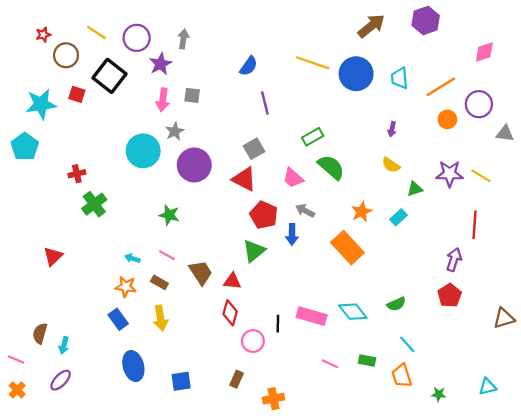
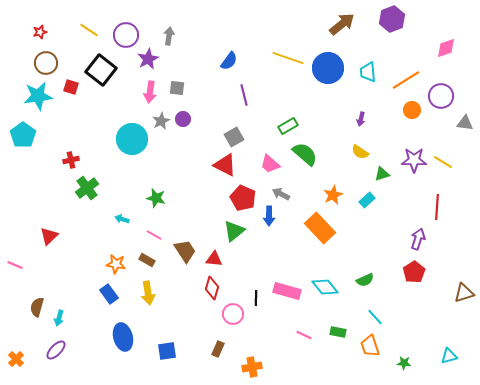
brown circle: (66, 55) -> (46, 63), moved
purple circle: (194, 165) -> (183, 119), moved, size x0.5
cyan arrow: (132, 258) -> (122, 219), moved
pink line: (16, 359) -> (15, 265), moved

